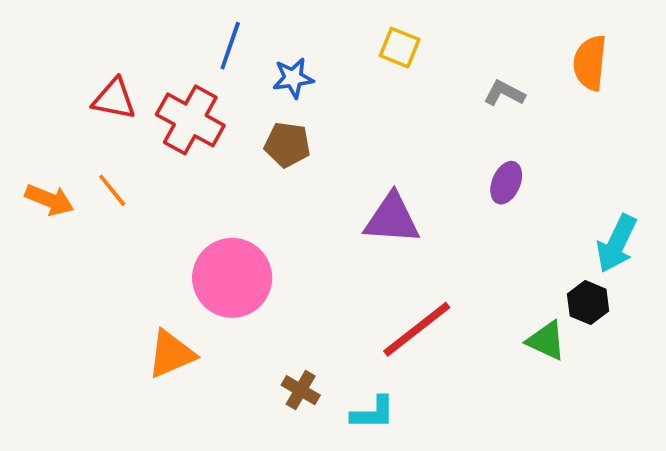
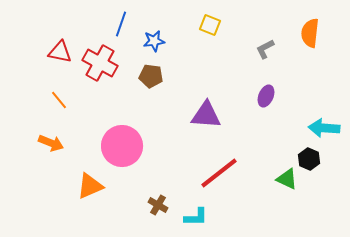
gray L-shape: (504, 93) -> (265, 49), turned -55
orange arrow: (49, 200) -> (51, 143), moved
cyan arrow: (617, 244) -> (324, 128), turned 68

